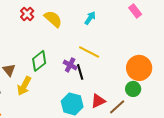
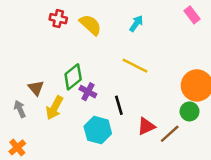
red cross: (27, 14) -> (58, 19), turned -32
purple cross: (70, 65) -> (88, 92), moved
black line: (80, 72) -> (119, 105), moved
cyan hexagon: (72, 104) -> (98, 130), moved

